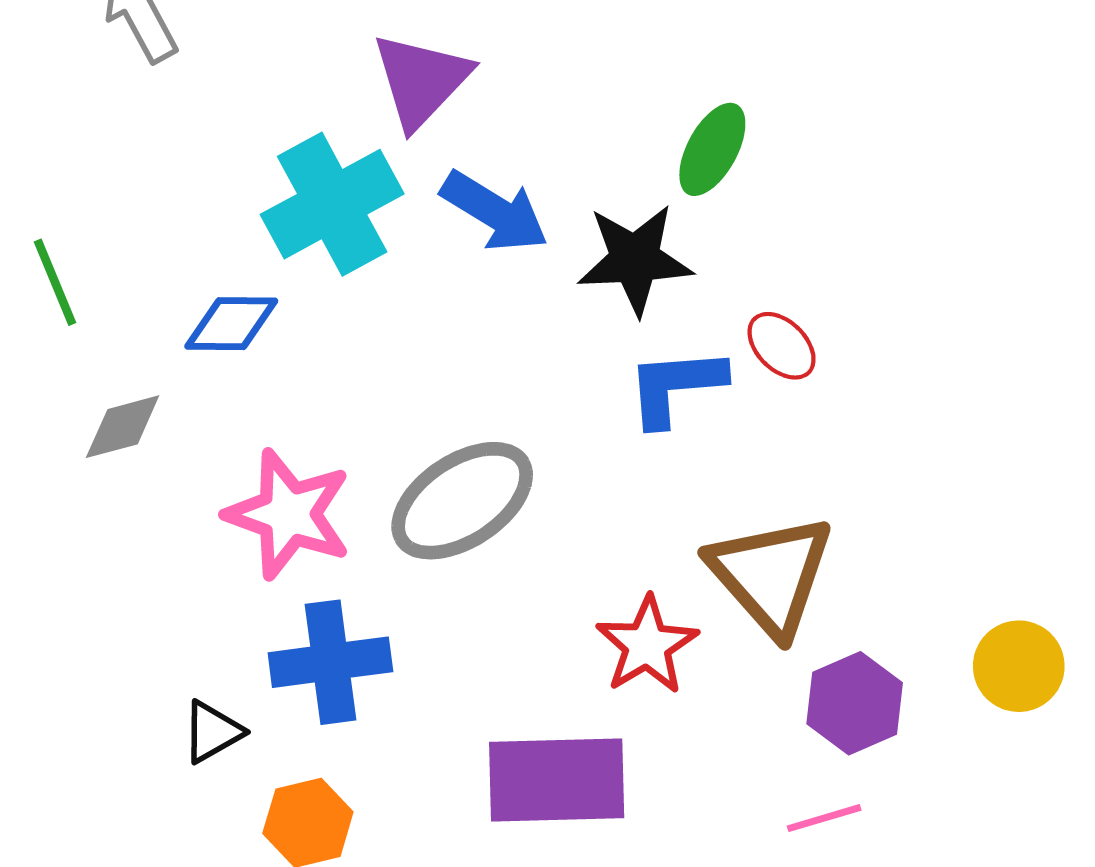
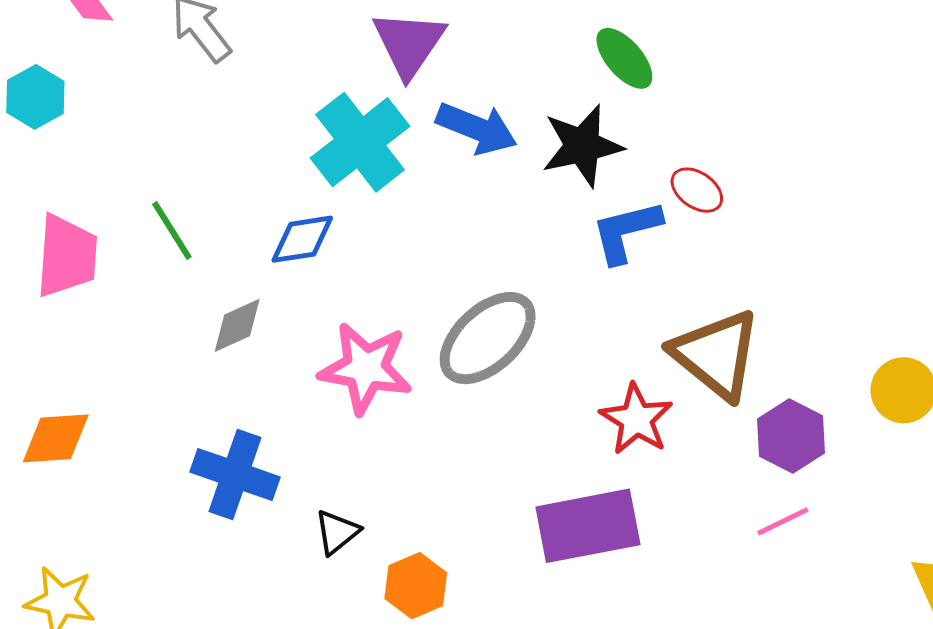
green ellipse: (712, 149) -> (624, 58), turned -60
blue cross: (330, 662) -> (235, 475), moved, turned 36

